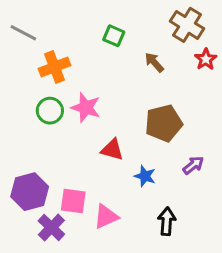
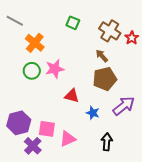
brown cross: (187, 25) -> (110, 31), moved
brown arrow: (154, 62) -> (102, 56), moved
orange cross: (55, 67) -> (35, 43), turned -30
pink star: (86, 108) -> (55, 69), turned -30
purple arrow: (193, 165) -> (124, 106), size x1.6

